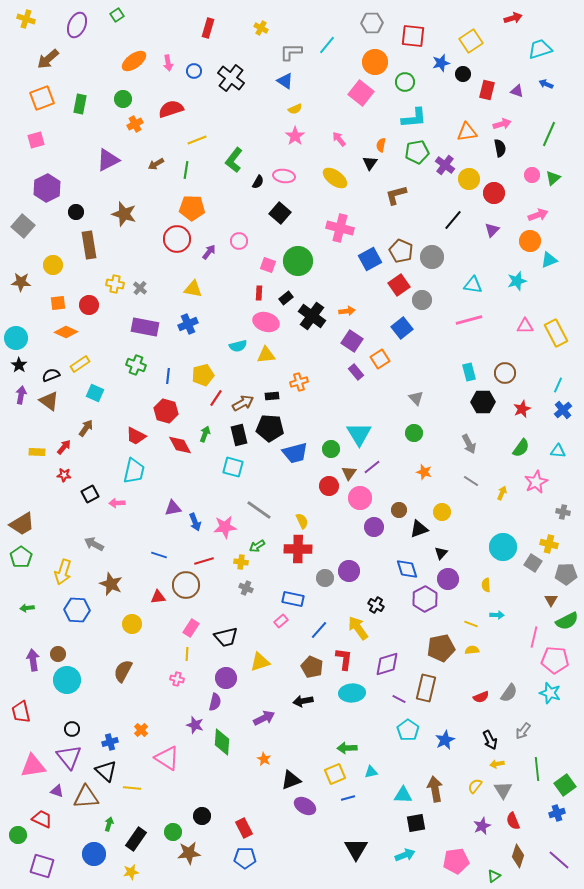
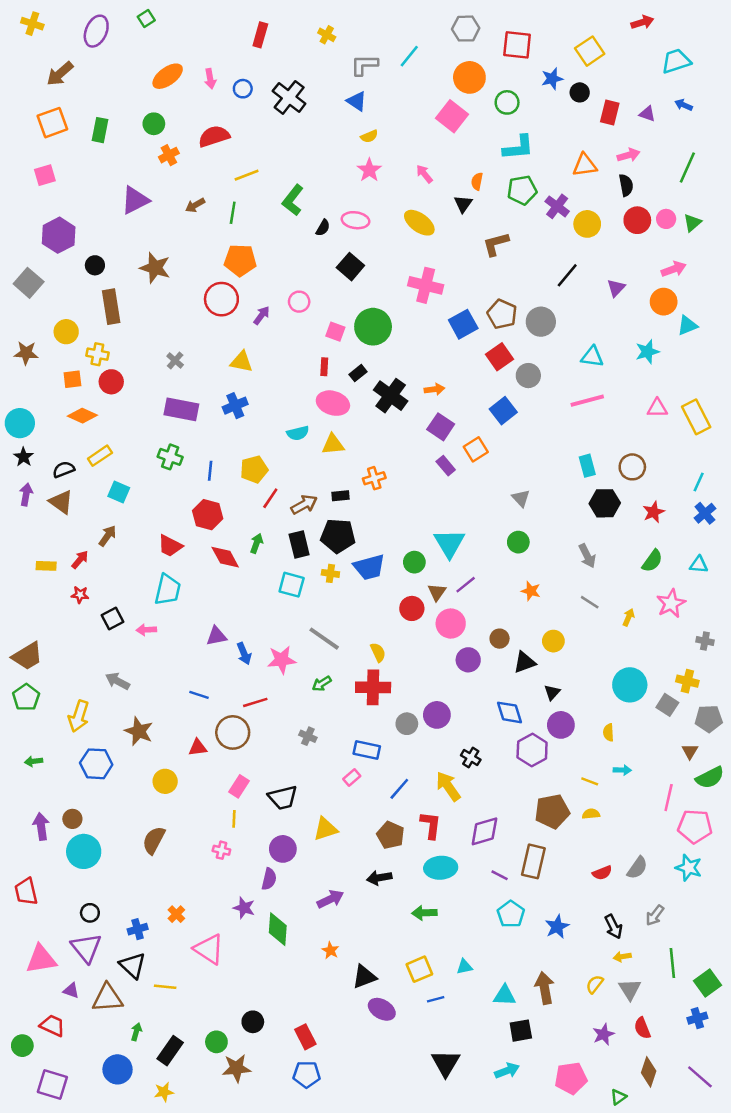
red circle: (494, 193) -> (637, 220), moved
yellow cross: (115, 284) -> (97, 354), moved
yellow cross: (241, 562) -> (330, 573), moved
green arrow: (347, 748) -> (424, 913), moved

